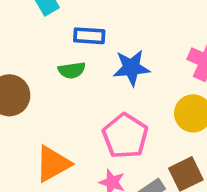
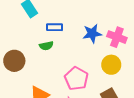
blue star: (131, 68) -> (92, 34), moved

